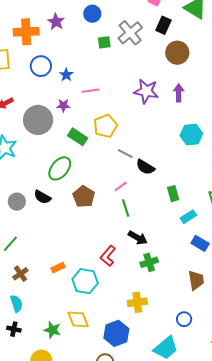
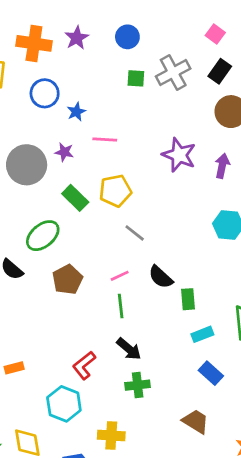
black semicircle: (145, 167) -> (161, 277), moved
brown trapezoid: (196, 280) -> (196, 421), turned -60
cyan hexagon: (85, 281) -> (64, 404), moved

